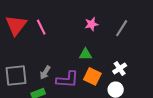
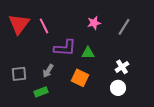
gray square: (16, 75) -> (19, 74), size x0.7
orange square: (92, 76) -> (80, 78), moved
purple L-shape: (67, 80) -> (65, 48), moved

